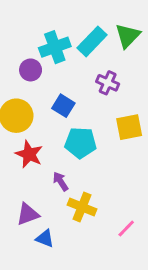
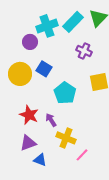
blue square: (63, 106) -> (44, 69), moved
cyan pentagon: (81, 143) -> (65, 93), turned 30
red star: (29, 154) -> (29, 115), moved
pink line: (126, 228) -> (82, 155), moved

